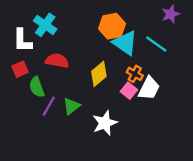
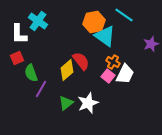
purple star: (171, 14) -> (151, 44), moved
cyan line: (156, 44) -> (124, 15), moved
red semicircle: (57, 61) -> (81, 61), moved, turned 42
yellow diamond: (99, 74) -> (67, 70), moved
green triangle: (71, 106) -> (66, 103), moved

